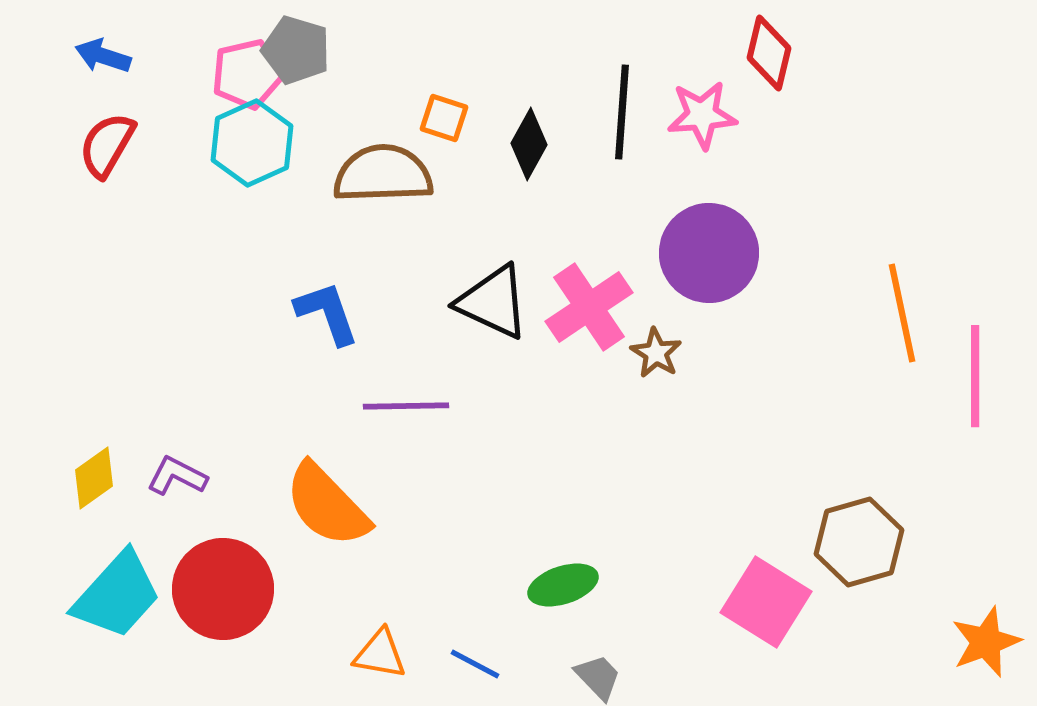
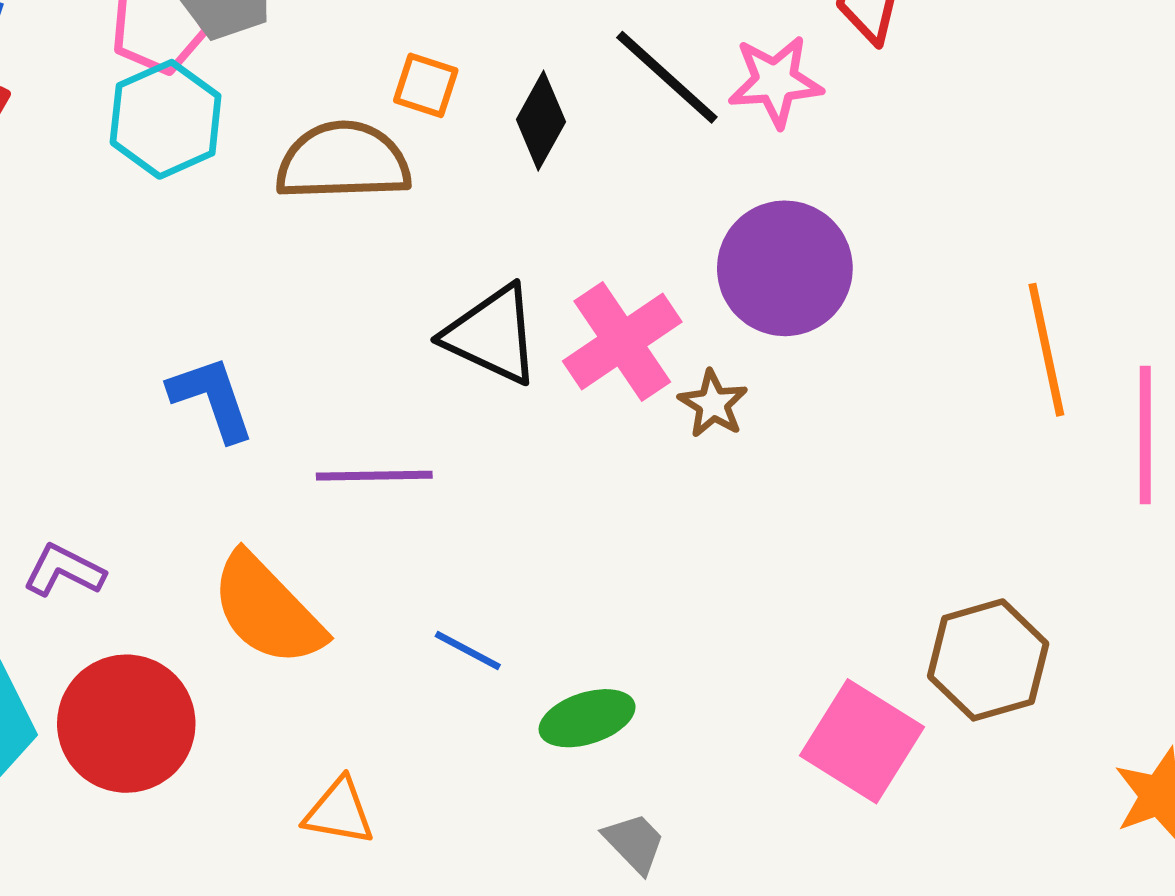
black line: (622, 112) -> (667, 77), turned -52
blue L-shape: (327, 313) -> (212, 398), moved
blue line: (475, 664) -> (468, 650), moved

